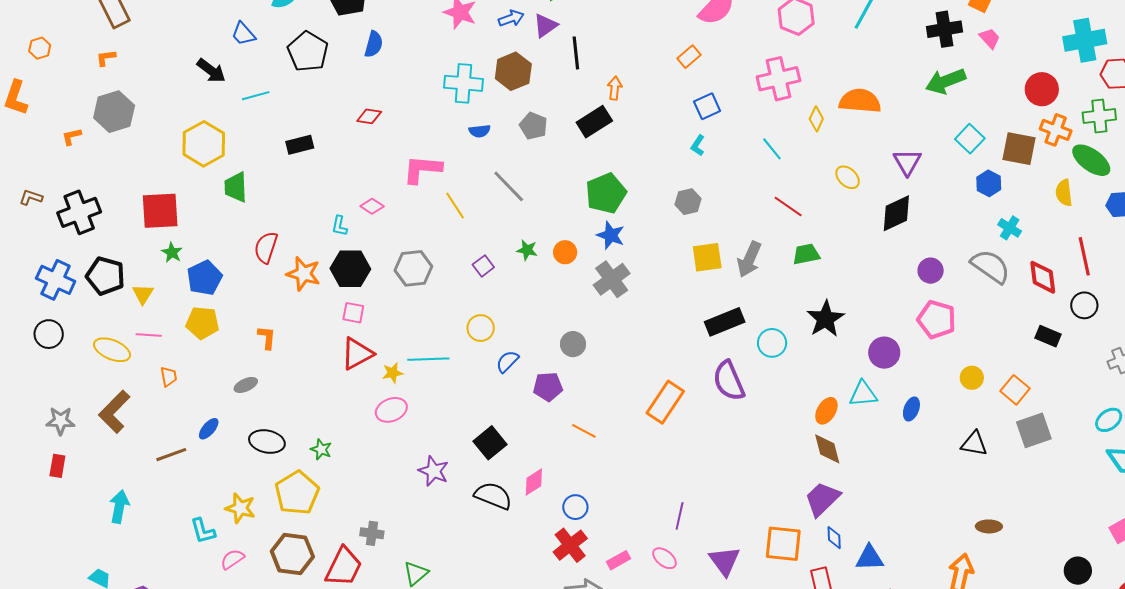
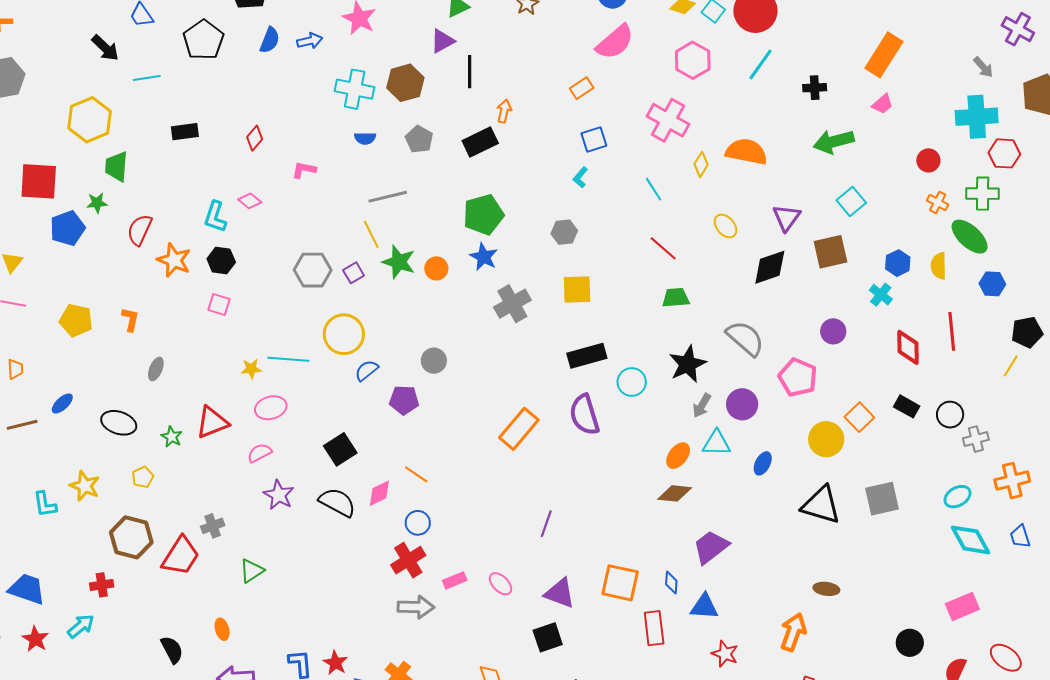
blue arrow: (511, 18) -> (310, 41), moved
black cross: (944, 29) -> (815, 88), moved, size x0.7
pink trapezoid: (990, 38) -> (882, 104), turned 85
pink cross: (778, 79) -> (668, 120), turned 36
red circle: (1042, 89) -> (928, 160), size x0.7
red diamond: (369, 116) -> (255, 138), moved, turned -65
orange cross: (1056, 130) -> (938, 202), size x0.7
brown square: (1019, 149) -> (831, 252), moved, turned -30
pink L-shape: (422, 169) -> (304, 170), size x0.6
blue hexagon: (989, 183) -> (898, 263), moved
gray line: (509, 186) -> (388, 197), turned -66
yellow line: (455, 206) -> (371, 234), moved
cyan L-shape: (339, 226) -> (215, 217), size x1.5
green star: (527, 250) -> (399, 262), size x1.6
green star: (172, 252) -> (97, 203), moved, turned 30
gray arrow: (749, 259) -> (702, 406), moved, size x0.7
gray semicircle: (990, 266) -> (745, 338), moved
gray hexagon: (413, 268) -> (313, 270), moved
black hexagon: (350, 269) -> (221, 261), size x0.7
purple circle: (931, 271) -> (833, 331), moved
blue pentagon: (205, 278) -> (67, 228), moved
gray cross: (612, 279) -> (512, 304), moved
black circle: (1084, 305) -> (950, 415), moved
yellow pentagon: (202, 323) -> (76, 320), moved
yellow circle: (481, 328) -> (344, 334), size x1.5
red triangle: (357, 354) -> (212, 422), moved
orange trapezoid: (169, 377) -> (15, 369), moved
yellow circle: (972, 378) -> (826, 439), size x1.5
gray ellipse: (246, 385) -> (156, 369), moved, turned -50
orange square: (1015, 390) -> (859, 417), moved
pink ellipse: (391, 410) -> (271, 408), moved
orange line: (584, 431) -> (416, 474), moved
black triangle: (974, 444) -> (821, 505), size x1.5
brown diamond: (827, 449) -> (675, 493), turned -76
purple star: (434, 471) -> (279, 495), moved
yellow pentagon: (297, 493) -> (143, 477), size x0.5
purple trapezoid: (822, 499) -> (711, 547), moved
purple line: (680, 516) -> (546, 524), moved
gray cross: (372, 533) -> (213, 526), turned -35
pink semicircle: (232, 559) -> (260, 453), moved
purple triangle: (725, 561) -> (560, 593), turned -40

